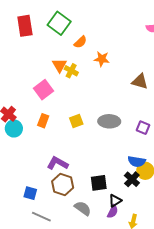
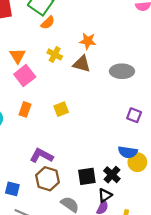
orange semicircle: (80, 42) -> (48, 23), moved
orange triangle: (59, 65) -> (18, 56), moved
brown triangle: (140, 81) -> (82, 64), moved
gray ellipse: (109, 121) -> (122, 71), moved
black cross: (132, 179) -> (112, 175), moved

